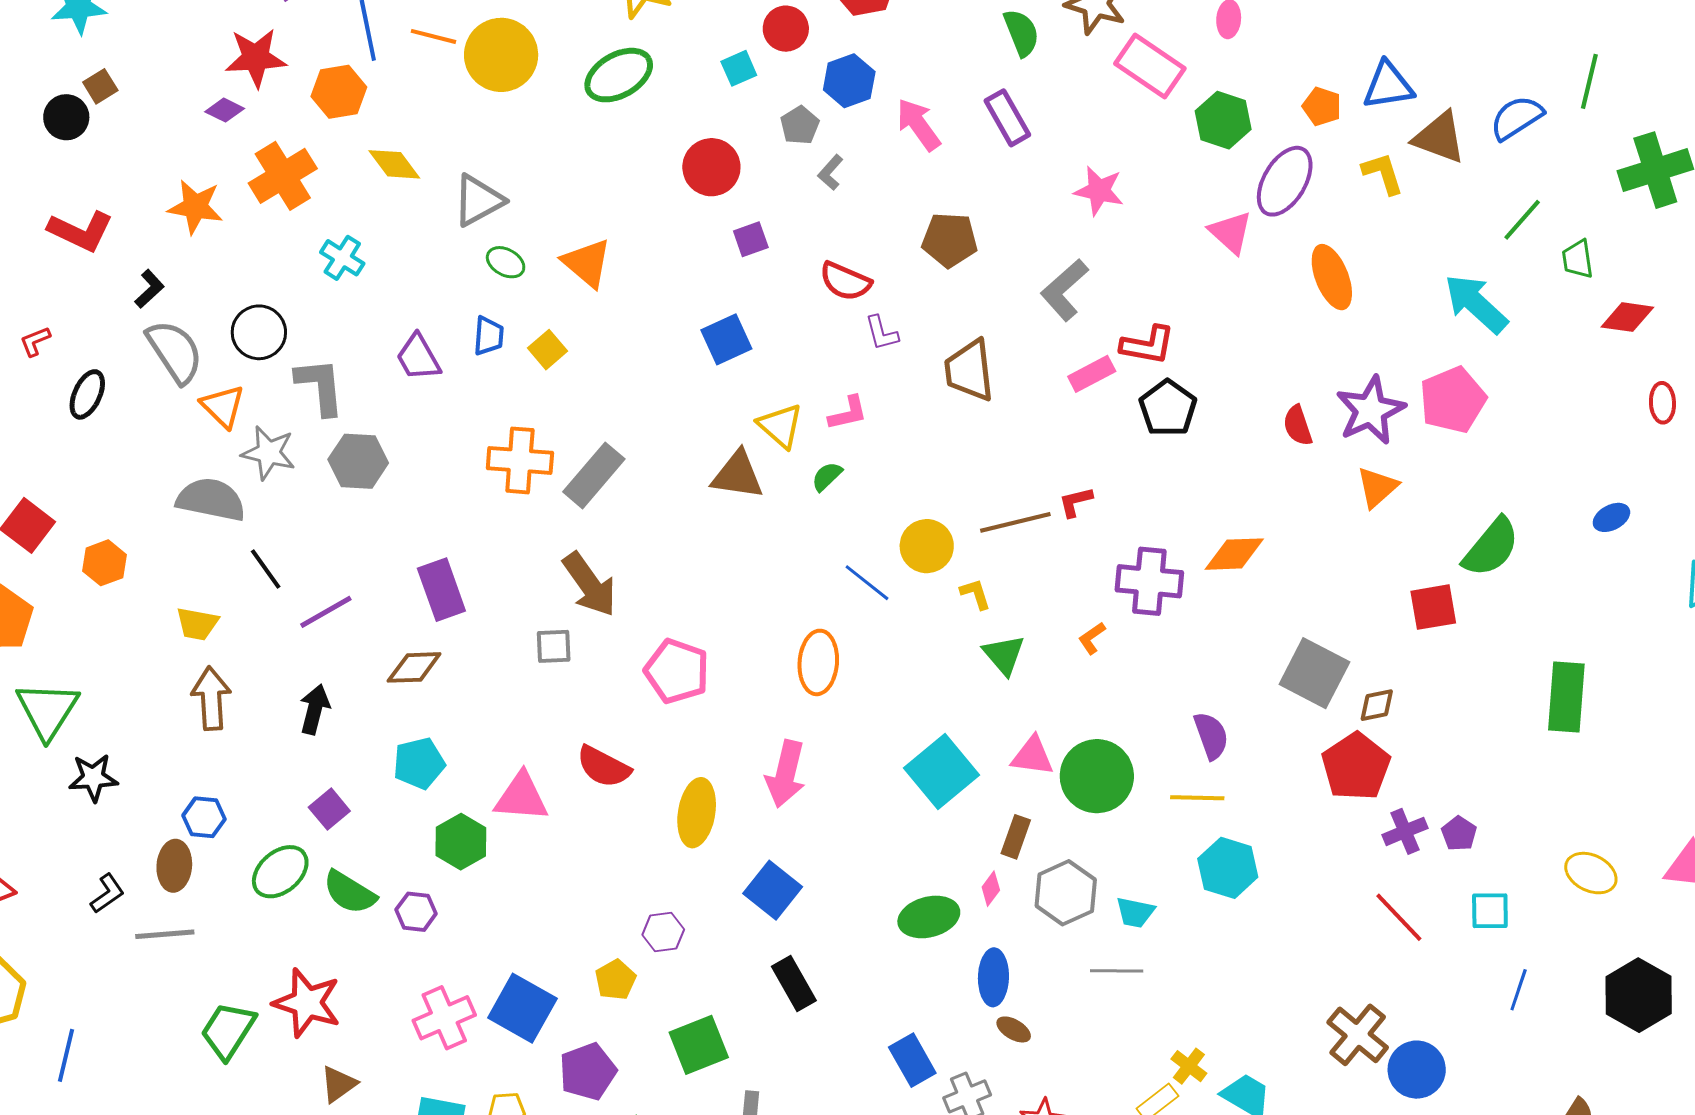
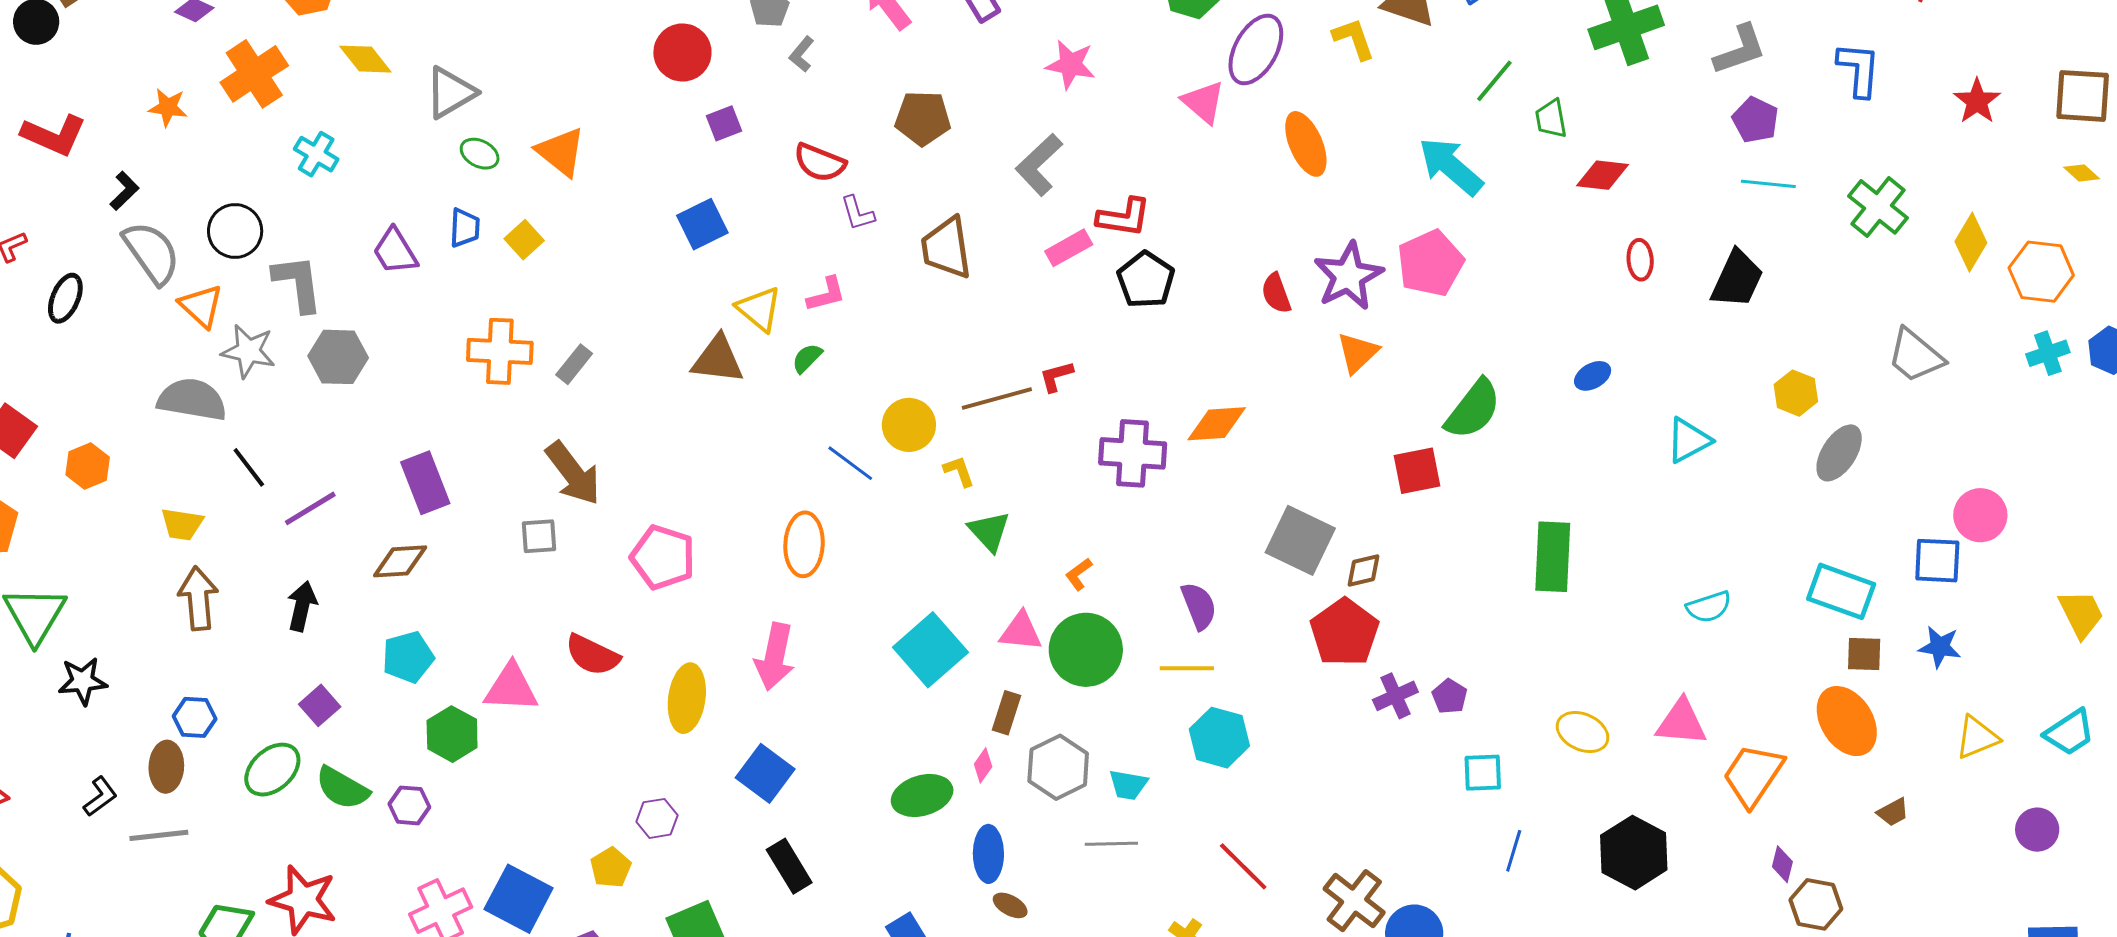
orange star: (195, 207) -> (168, 107), size x0.7
gray rectangle: (594, 475) -> (574, 364), size x0.6
orange L-shape: (1092, 638) -> (1079, 574), moved
red line: (1399, 917) -> (1243, 866), moved

